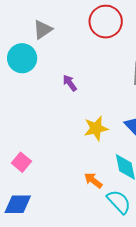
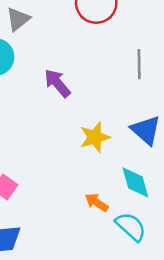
purple arrow: (70, 83) -> (57, 83), size x1.4

